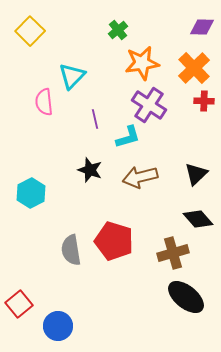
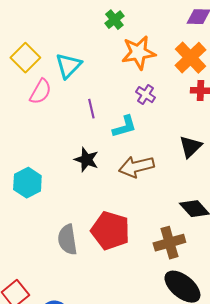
yellow square: (30, 31) -> (25, 58), moved
pink semicircle: (44, 102) -> (40, 92), turned -144
purple cross: (149, 105) -> (145, 95), size x0.6
black triangle: (196, 174) -> (190, 147), moved

